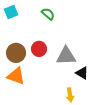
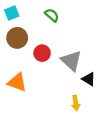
brown circle: (16, 53) -> (17, 38), moved
gray triangle: (66, 56) -> (71, 61), turned 45

